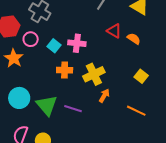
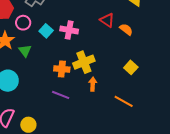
orange cross: (65, 70) -> (62, 69), moved
orange arrow: (104, 96) -> (93, 84), turned -32
green triangle: (47, 105) -> (25, 51), moved, size x0.6

